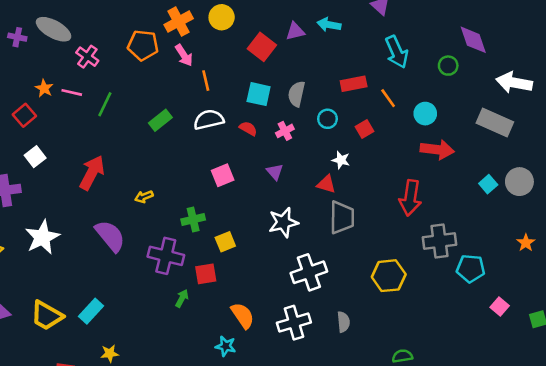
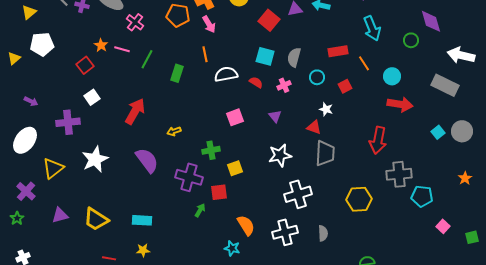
orange line: (206, 81) -> (205, 54), moved
green rectangle: (160, 120) -> (177, 73), moved, turned -36
cyan rectangle: (91, 311) -> (142, 220), moved, turned 48

